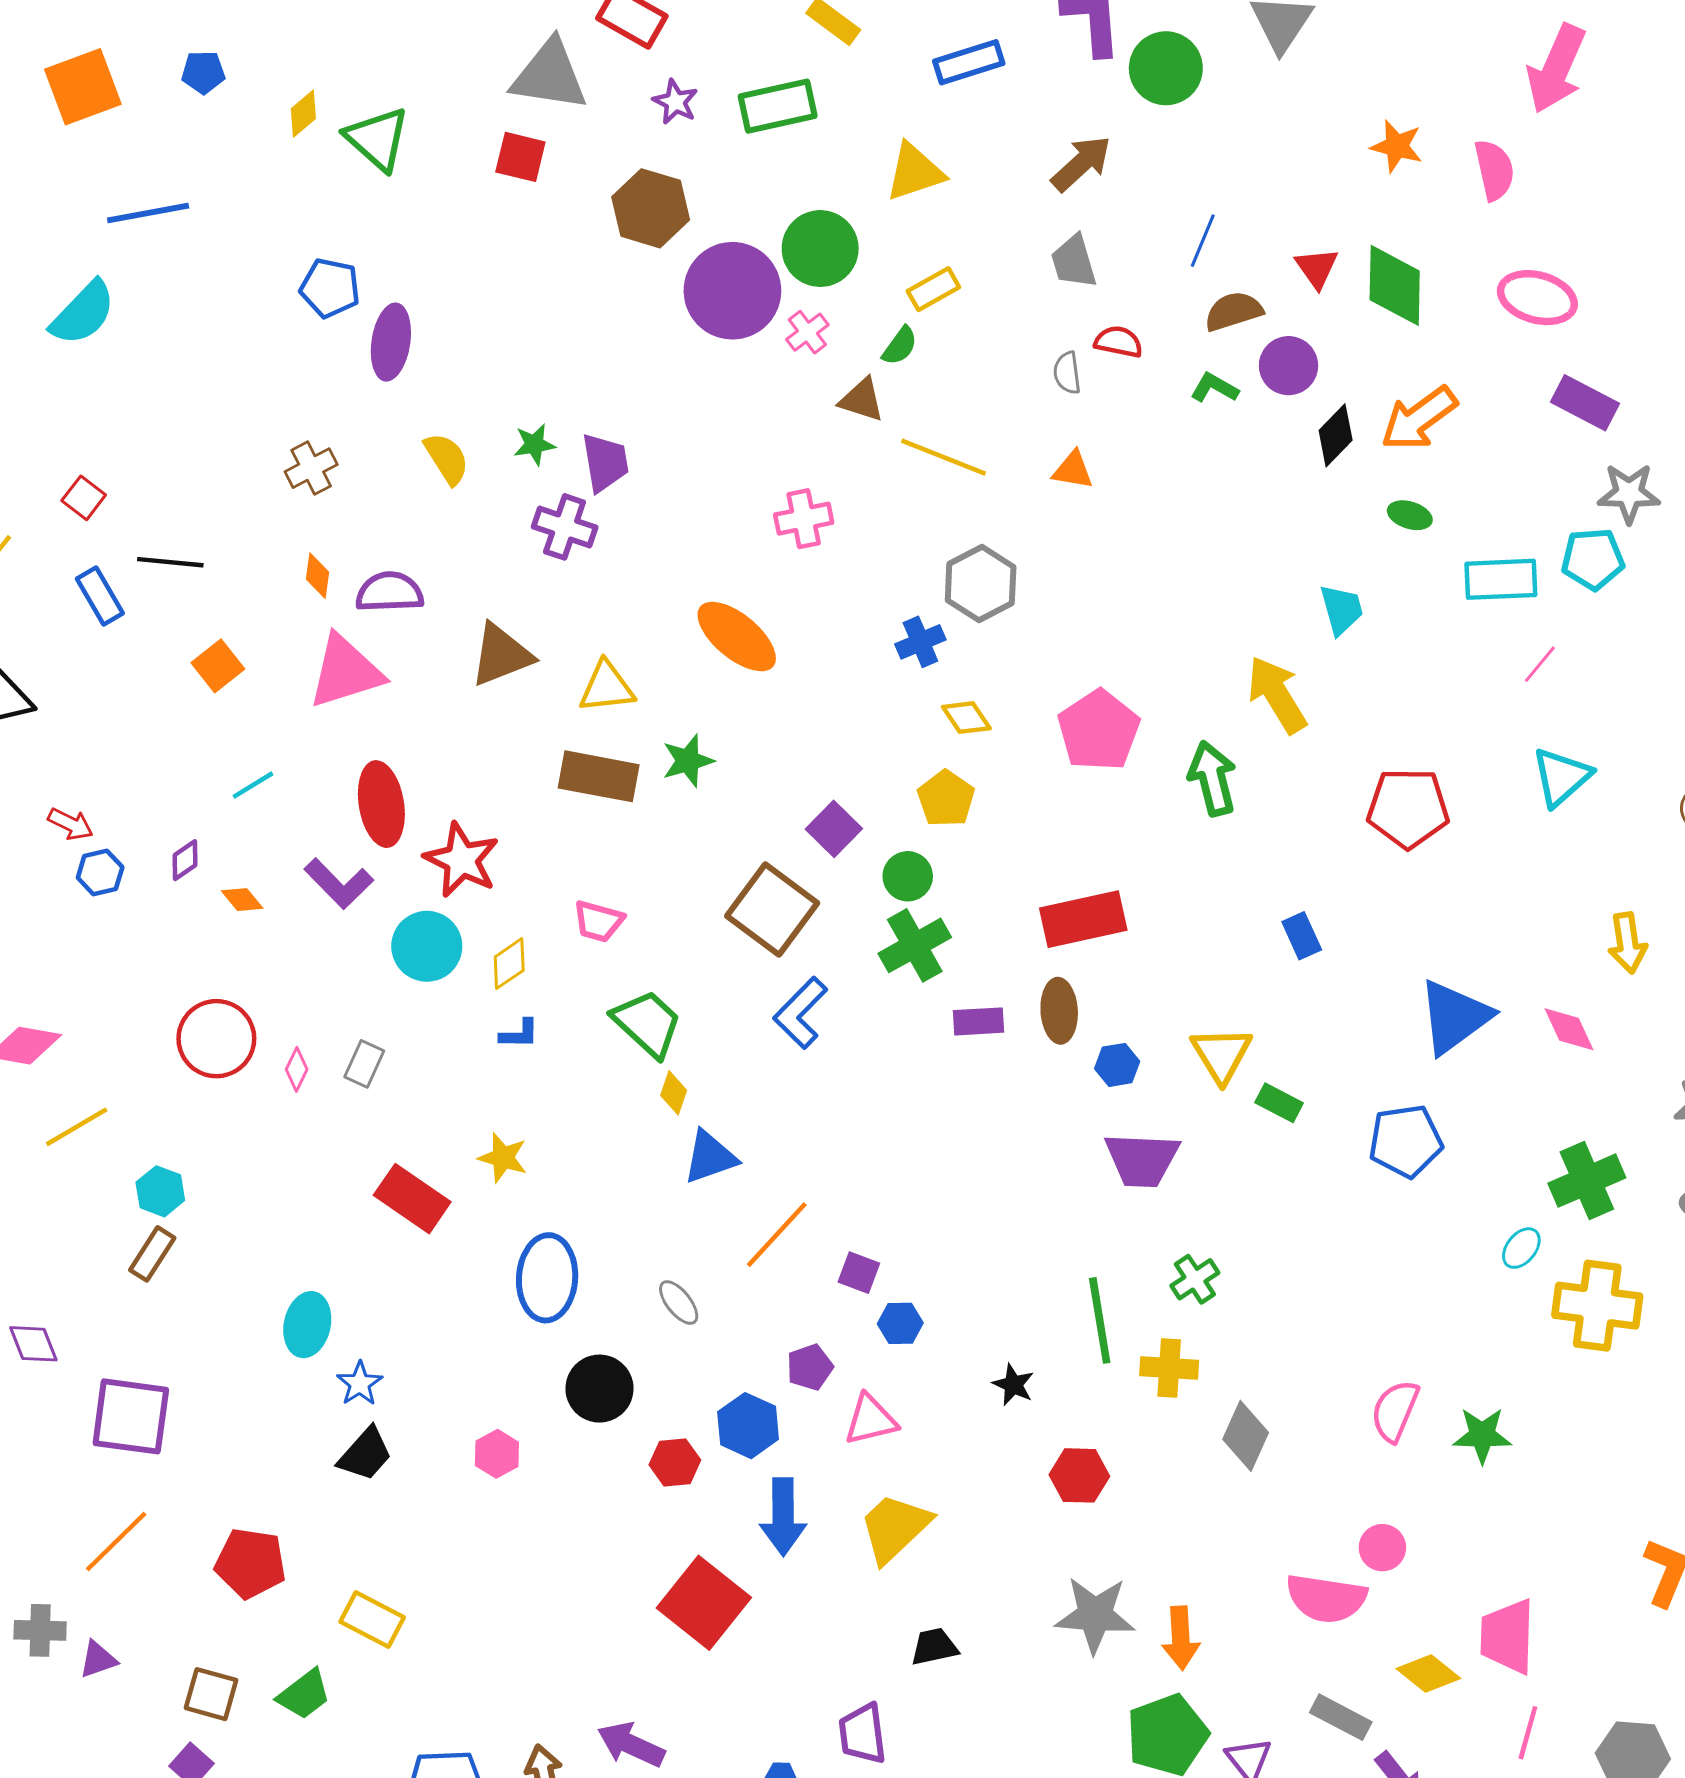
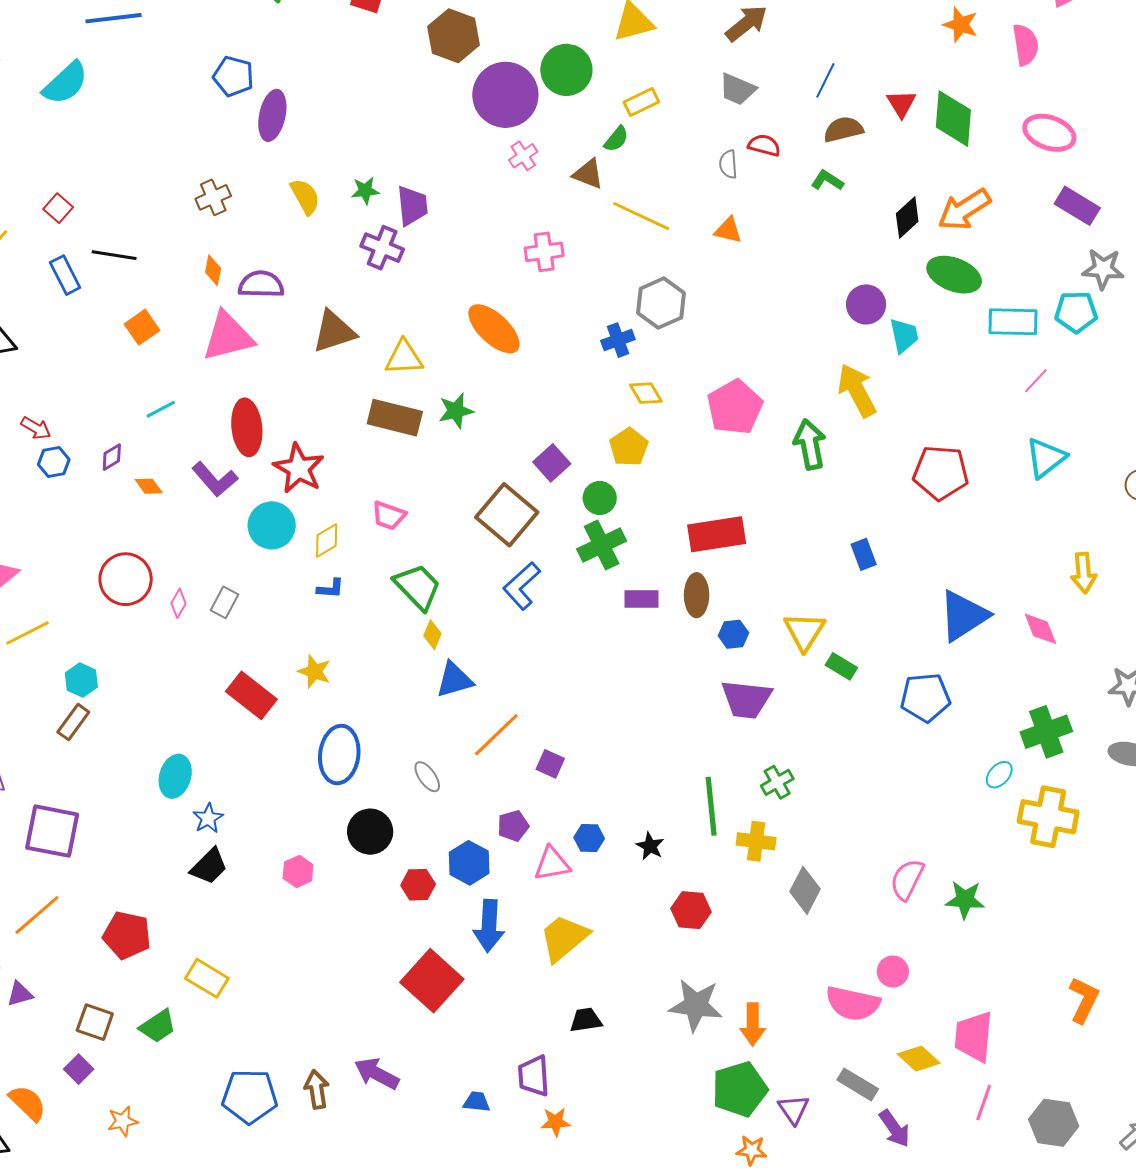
gray trapezoid: (1074, 262) -> (737, 89), turned -54
pink cross: (807, 332) -> (523, 156), moved
purple circle: (1289, 366) -> (866, 304), moved
green ellipse: (1410, 515) -> (954, 275), size x1.8
blue hexagon: (900, 1323) -> (589, 838), moved

